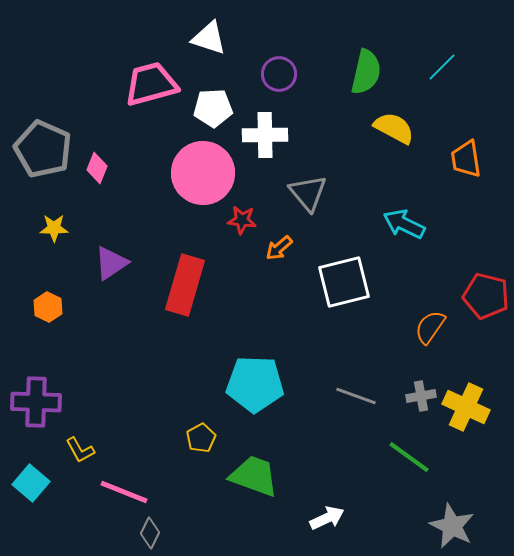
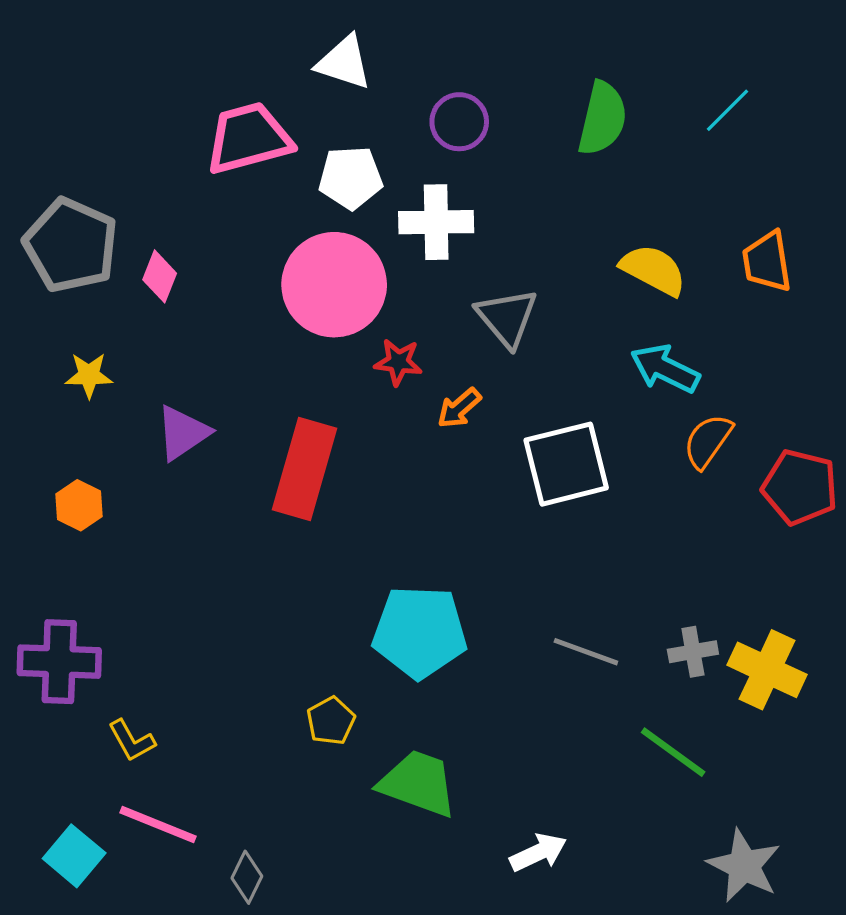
yellow semicircle: (394, 128) -> (653, 270), moved
orange semicircle: (430, 327) -> (708, 441), moved
cyan square: (31, 483) -> (74, 856), moved
pink line: (124, 492) -> (158, 825), moved

